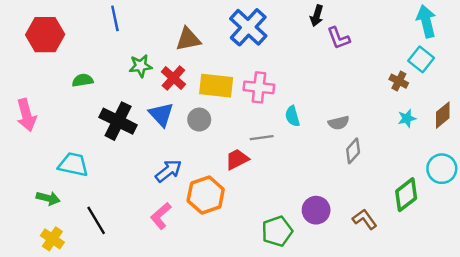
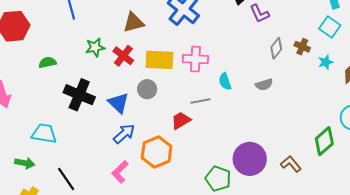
brown cross: (399, 81) -> (302, 47), moved
blue triangle: (161, 114) -> (118, 103), moved
cyan star: (407, 118) -> (326, 62), moved
gray diamond: (353, 151) -> (276, 48), moved
purple circle: (316, 210) -> (250, 159), size x1.4
green pentagon: (277, 231) -> (218, 179), turned -30

